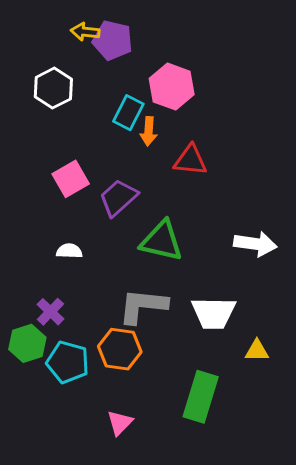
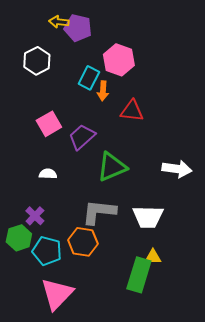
green triangle: (162, 241) -> (112, 167), turned -36
yellow triangle: (257, 351) -> (153, 257), moved
pink triangle: (120, 423) -> (57, 294), moved, size x1.8

